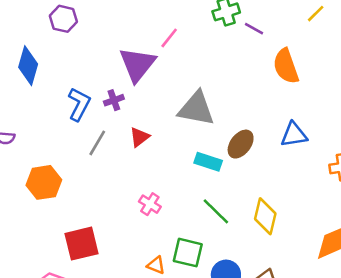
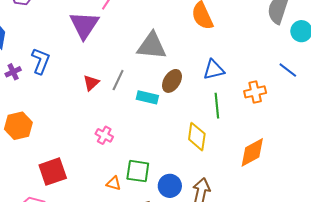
purple cross: (114, 100) -> (13, 72), moved
gray triangle: (196, 109) -> (152, 46), moved
gray line: (97, 143) -> (118, 80), moved
green line: (216, 211) -> (217, 106), moved, turned 45

